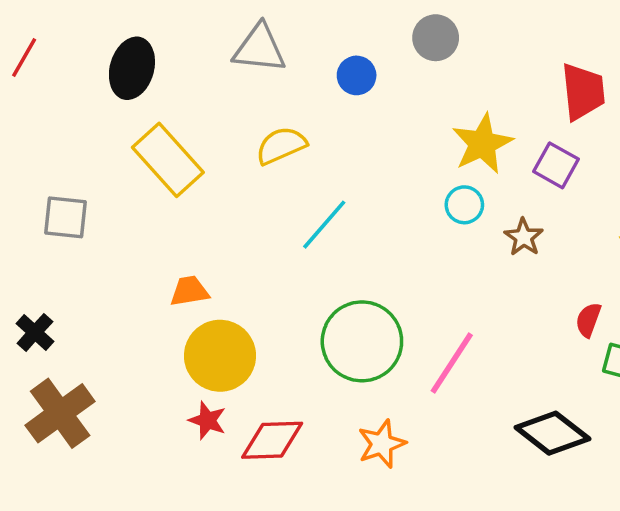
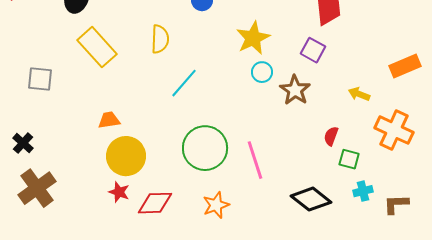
yellow star: (482, 144) -> (253, 38), moved
yellow semicircle: (281, 146) -> (160, 39), turned 116
brown star: (524, 237) -> (295, 90), size x1.4
pink line: (452, 363) -> (255, 160), turned -51

